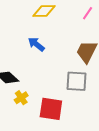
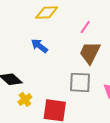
pink line: (88, 13) -> (85, 27), moved

